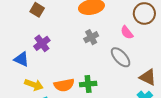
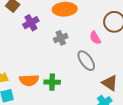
purple cross: (42, 43) -> (31, 23), moved

